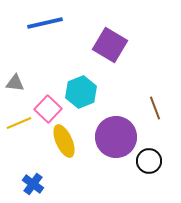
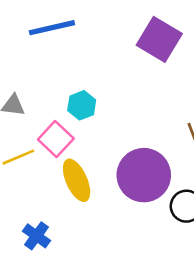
purple square: (110, 45) -> (159, 39), moved
cyan hexagon: (81, 92) -> (82, 105), moved, size x0.7

